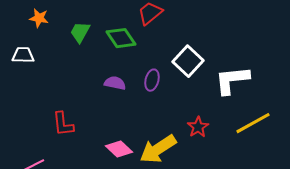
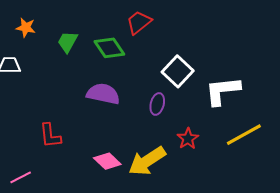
purple ellipse: (152, 80) -> (157, 104), moved
purple semicircle: (115, 83) -> (103, 94), size x1.5

